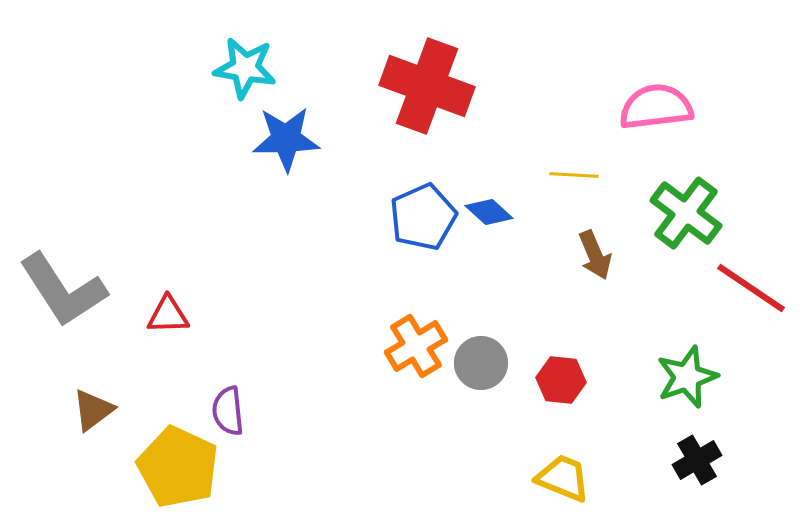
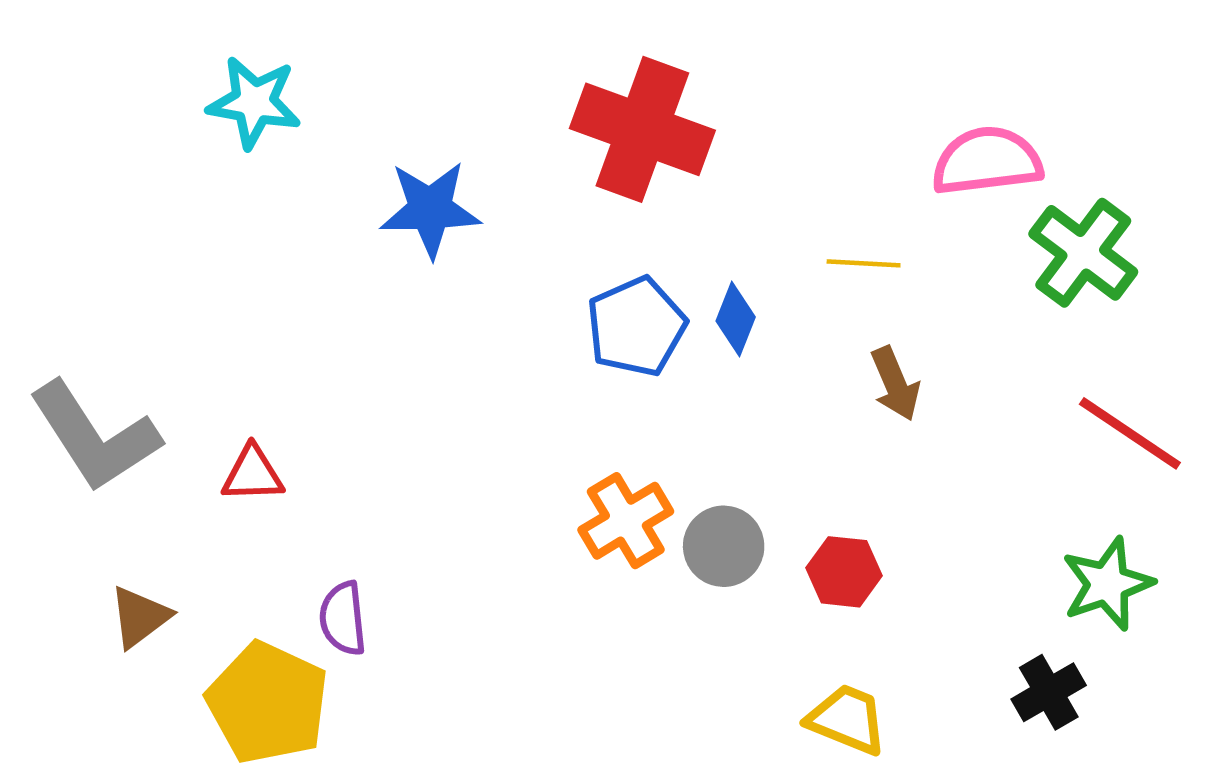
cyan star: (245, 68) -> (254, 102), moved
blue diamond: (489, 212) -> (736, 319), turned 69
green cross: (686, 213) -> (1083, 253), moved
green star: (687, 377) -> (1107, 584), moved

